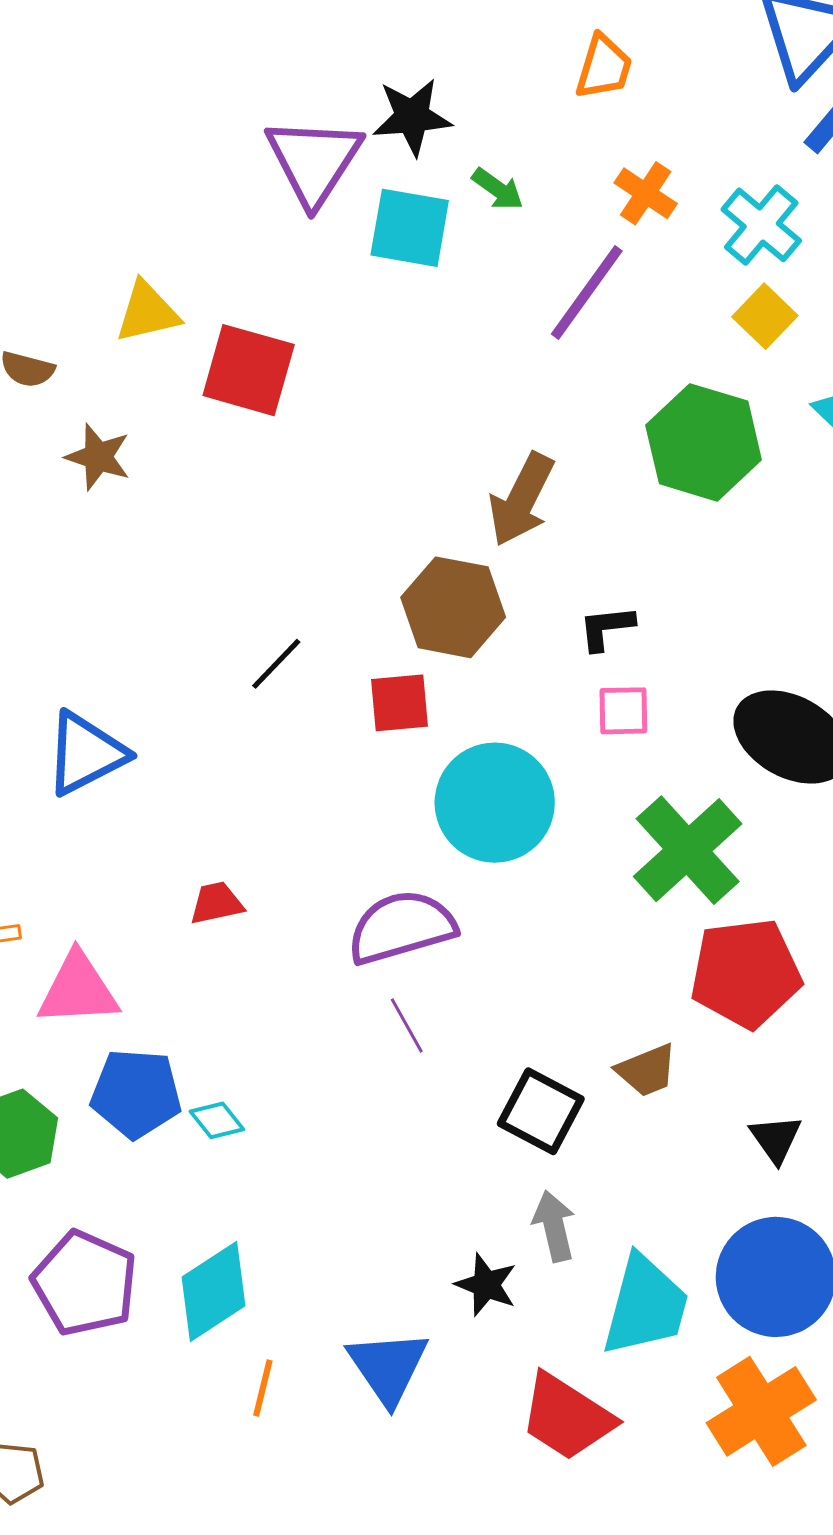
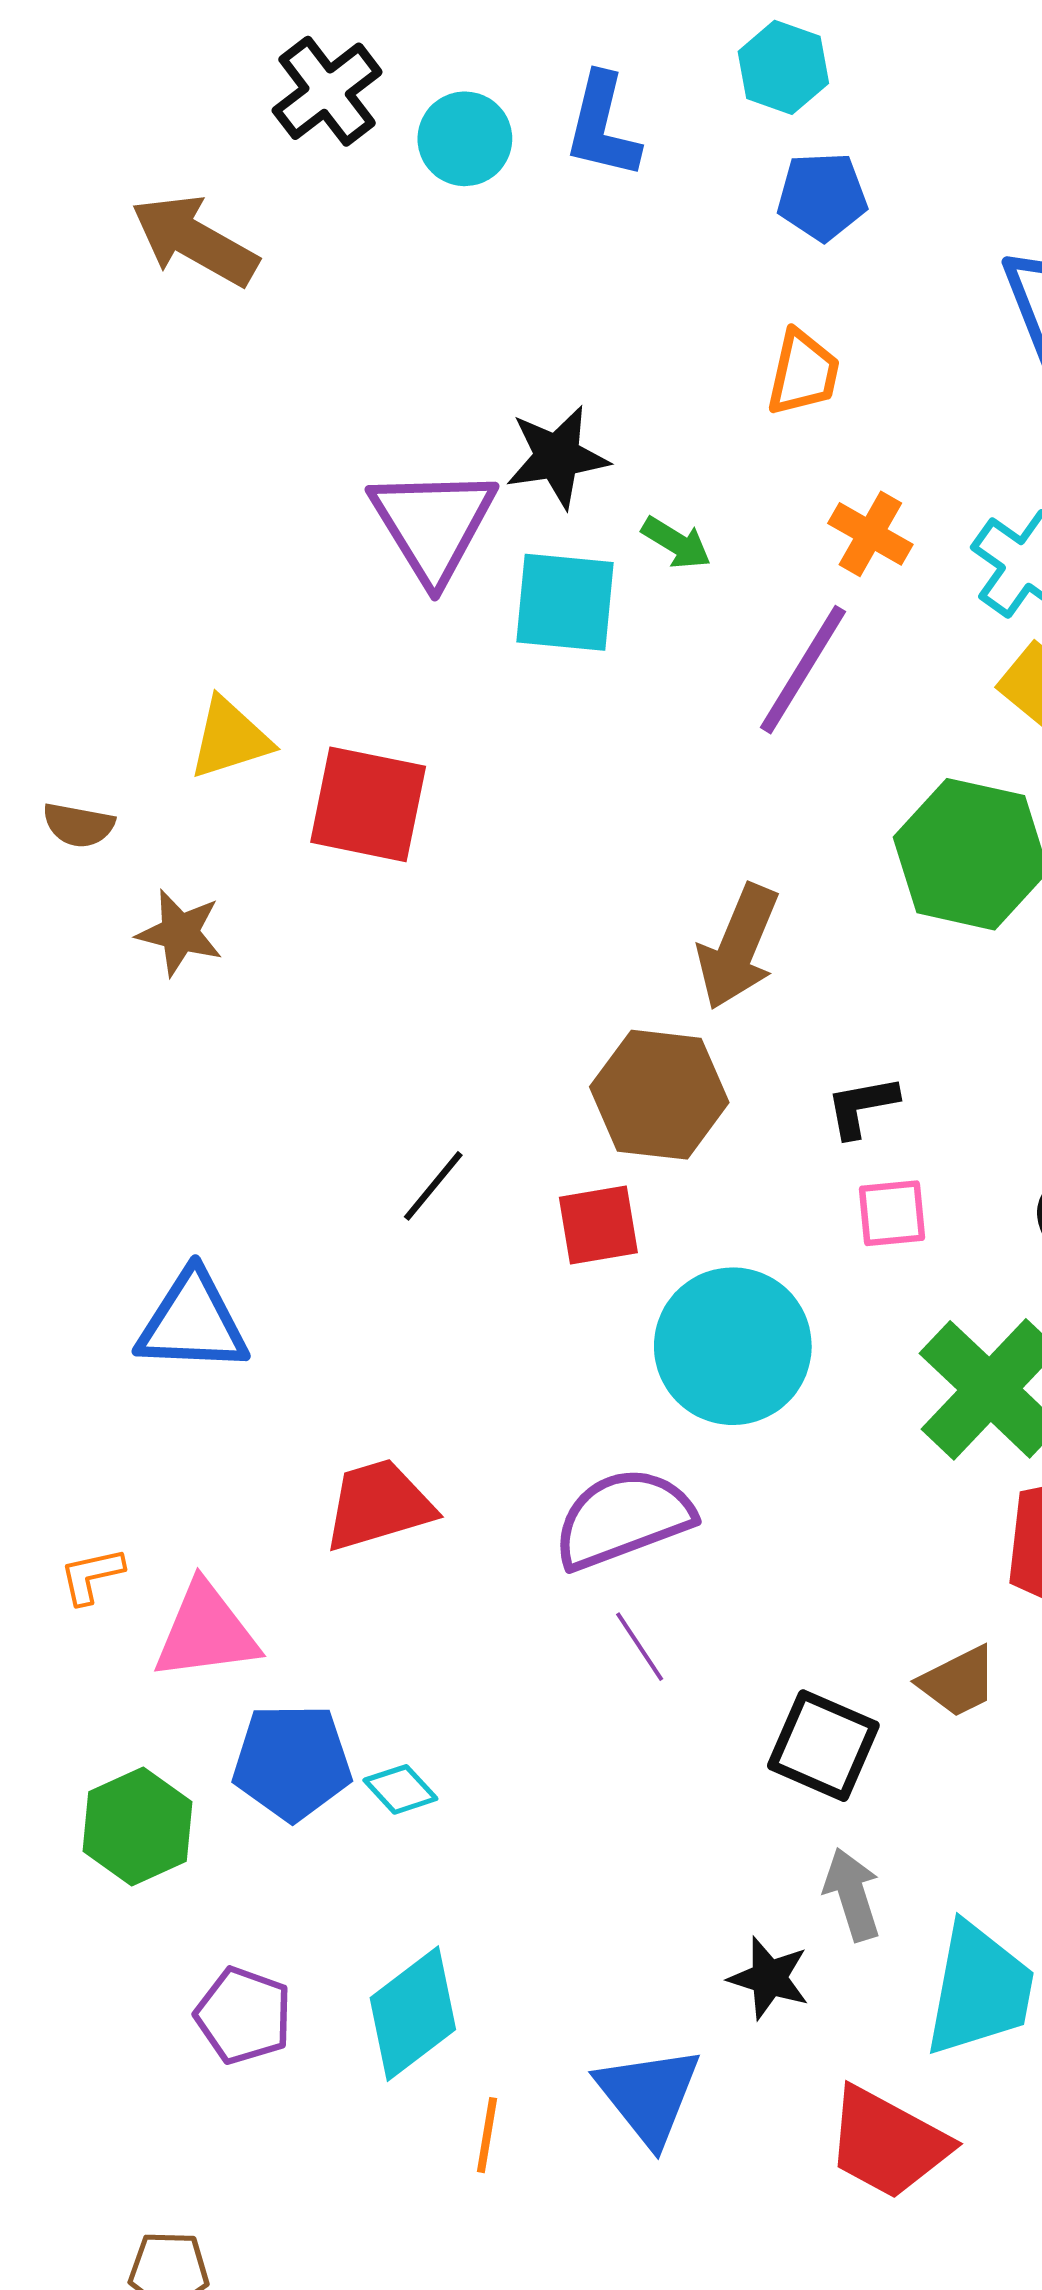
blue triangle: (86, 754) -> (193, 1322), turned 34
red trapezoid: (216, 903) -> (379, 1505), size x1.6
purple pentagon: (85, 1283) -> (244, 2015), size x0.7

